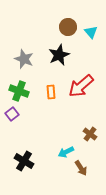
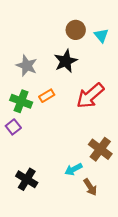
orange rectangle: (51, 92) -> (47, 96), moved, turned 64
brown cross: (90, 134) -> (100, 149), size x1.5

